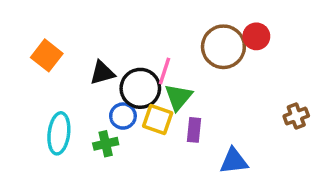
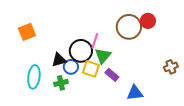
orange square: (47, 55) -> (27, 32), turned 30
black triangle: (102, 73) -> (59, 60), moved
purple rectangle: (194, 130) -> (112, 75), turned -56

